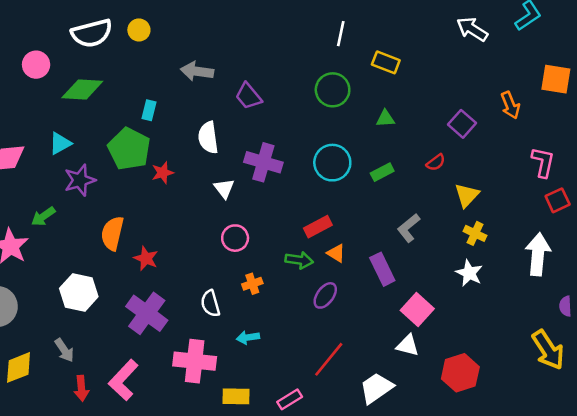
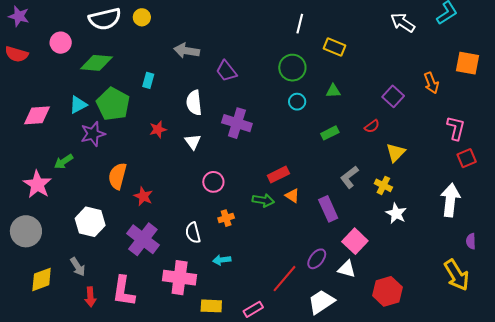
green pentagon: (129, 149) -> (113, 104), moved
cyan circle: (332, 163) -> (297, 102), moved, size x0.6
white triangle: (224, 188) -> (193, 142), moved
yellow cross: (475, 233) -> (383, 185), moved
purple ellipse: (325, 295) -> (317, 259), moved
pink L-shape: (123, 380) -> (123, 291), turned -36

